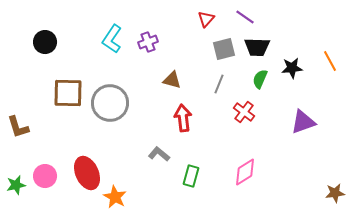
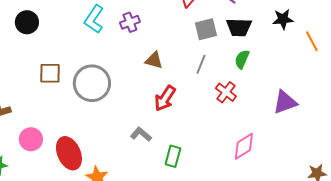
black star: (292, 68) -> (283, 19), moved
brown square: (68, 93) -> (50, 73), size x0.7
red arrow: (183, 118) -> (165, 98), turned -140
pink diamond: (245, 172) -> (244, 146), moved
pink circle: (45, 176) -> (31, 139), moved

